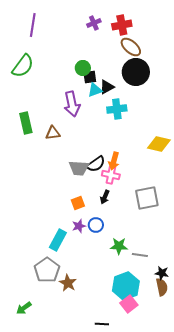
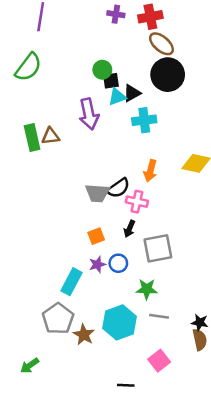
purple cross: (94, 23) -> (116, 14), turned 32
brown triangle: (53, 133) -> (51, 136), moved
orange arrow: (114, 161) -> (150, 171), moved
gray square: (147, 198) -> (158, 248), moved
gray line: (140, 255) -> (159, 316), moved
cyan hexagon: (126, 286) -> (120, 322), moved

